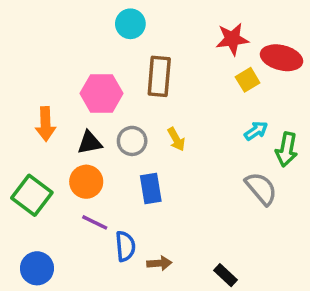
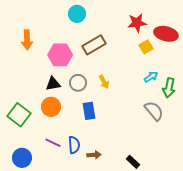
brown rectangle: (159, 76) -> (94, 45), turned 55
orange arrow: (45, 124) -> (27, 40), moved
purple line: (95, 222) -> (53, 143), moved

